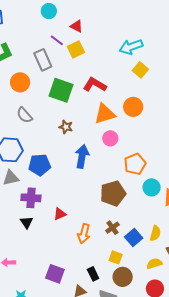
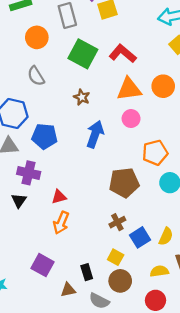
orange arrow: (84, 234) -> (61, 223), moved

